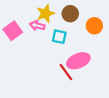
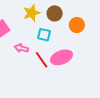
pink arrow: (37, 26) -> (21, 48), moved
red line: (66, 72) -> (42, 60), moved

